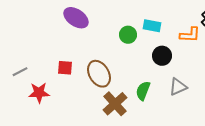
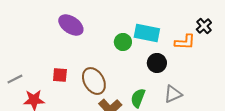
cyan rectangle: (152, 26) -> (147, 33), size x1.4

